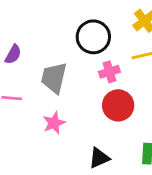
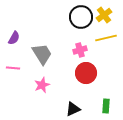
black circle: (93, 37) -> (81, 17), moved
gray trapezoid: (54, 78) -> (42, 54), turned 135

